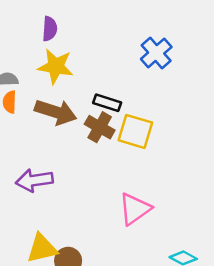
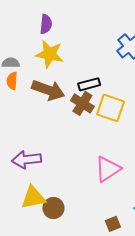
black rectangle: (107, 103) -> (89, 84), turned -35
purple arrow: (34, 180) -> (27, 160), moved

